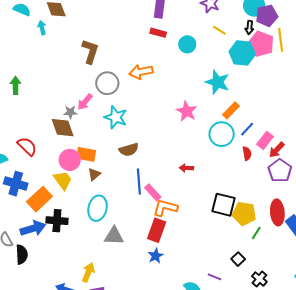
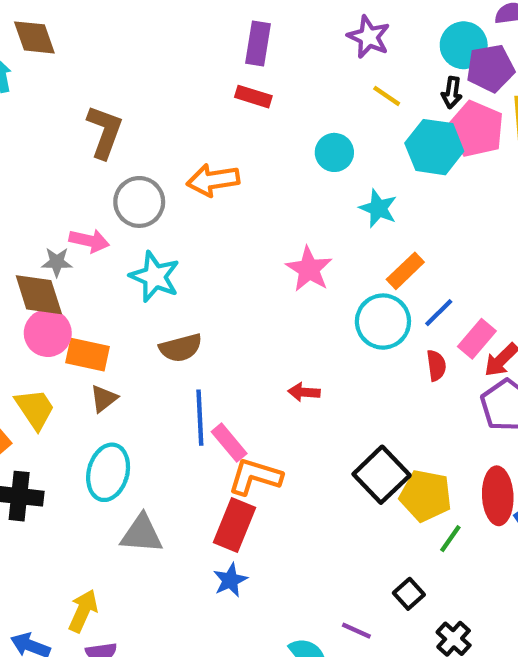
cyan circle: (187, 44) -> (334, 152), moved
cyan star: (217, 82) -> (378, 208), size x0.7
pink arrow: (85, 102) -> (89, 241), turned -120
pink circle: (70, 160) -> (48, 333), moved
black square: (223, 205) -> (382, 475), turned 30

